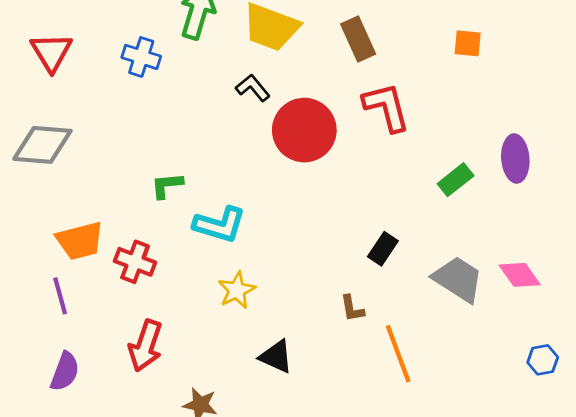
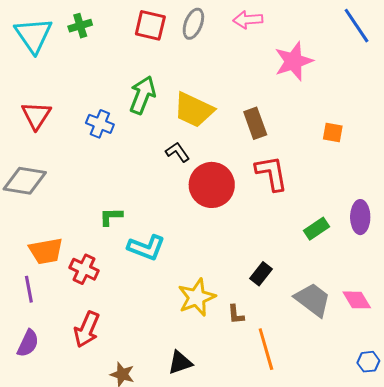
yellow star: (237, 290) -> (197, 297), moved, size x1.4
black triangle: (276, 357) -> (180, 363), moved, turned -48

